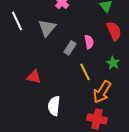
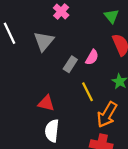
pink semicircle: (89, 42) -> (92, 57), turned 40
red triangle: (34, 77) -> (46, 103), moved

